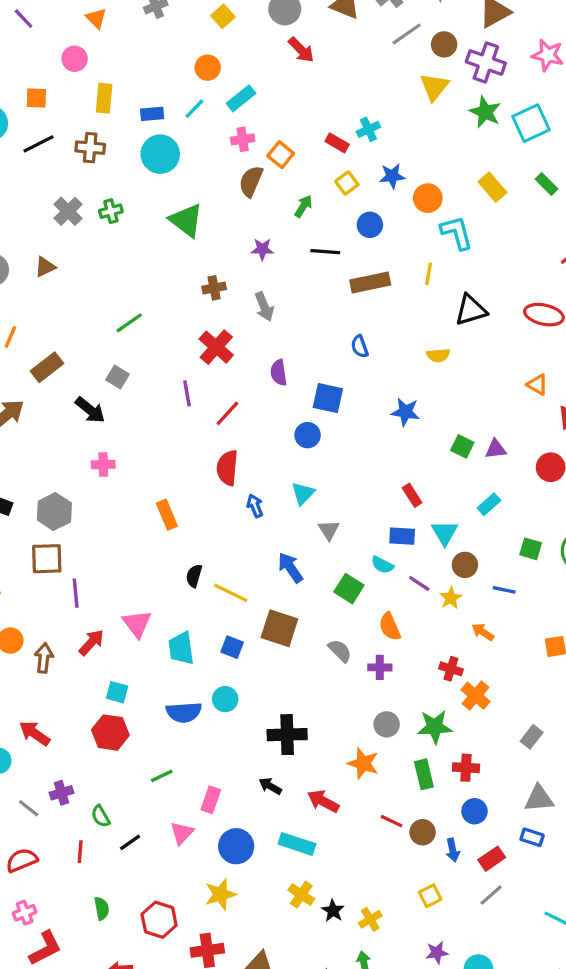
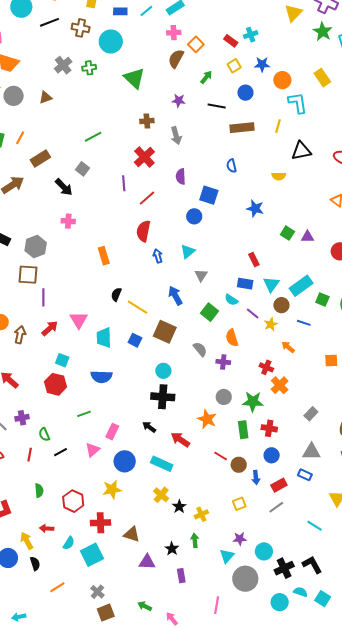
cyan circle: (160, 154) -> (111, 41), moved
cyan rectangle: (489, 504) -> (301, 286), moved, size x1.6
cyan circle: (225, 699) -> (163, 371), moved

